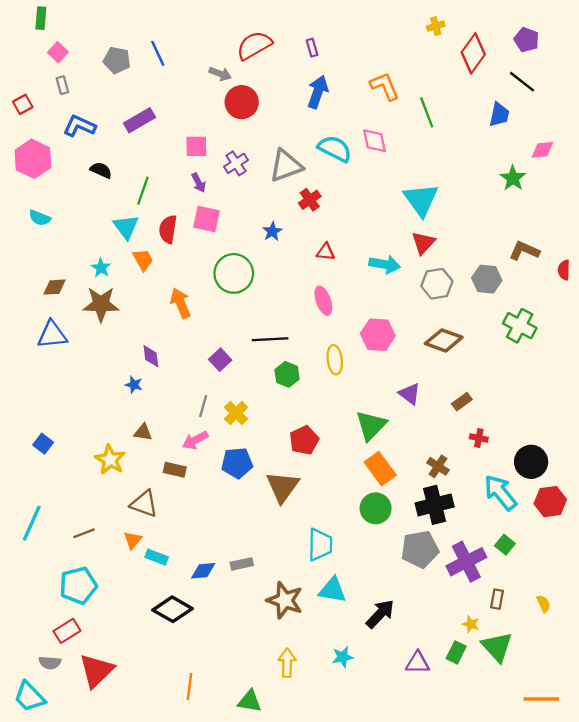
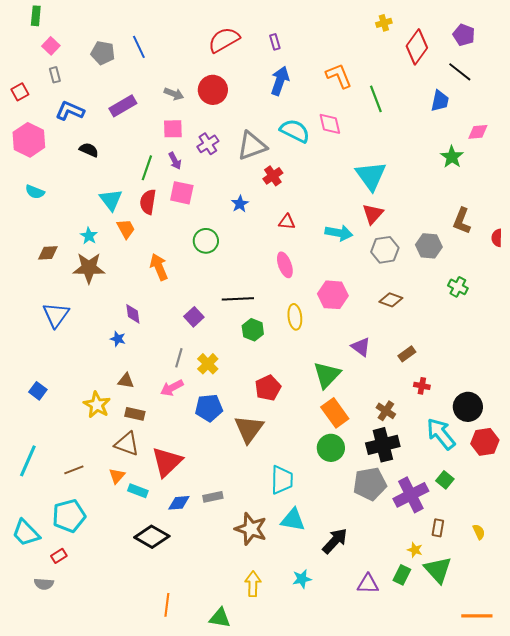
gray arrow: (220, 74) -> (174, 94), moved
green line: (143, 191) -> (147, 168), moved
brown L-shape: (524, 251) -> (462, 221), turned -92
green circle: (234, 273) -> (206, 241), size x0.7
green cross: (520, 326) -> (458, 287), size x0.7
blue triangle: (52, 335) -> (56, 315), moved, turned -48
brown diamond: (444, 340) -> (391, 300), size x0.7
brown rectangle: (175, 470) -> (135, 414), moved
red rectangle: (67, 631) -> (59, 556), size x0.7
red triangle: (96, 671) -> (167, 462), moved
cyan trapezoid: (30, 697) -> (26, 533), moved

